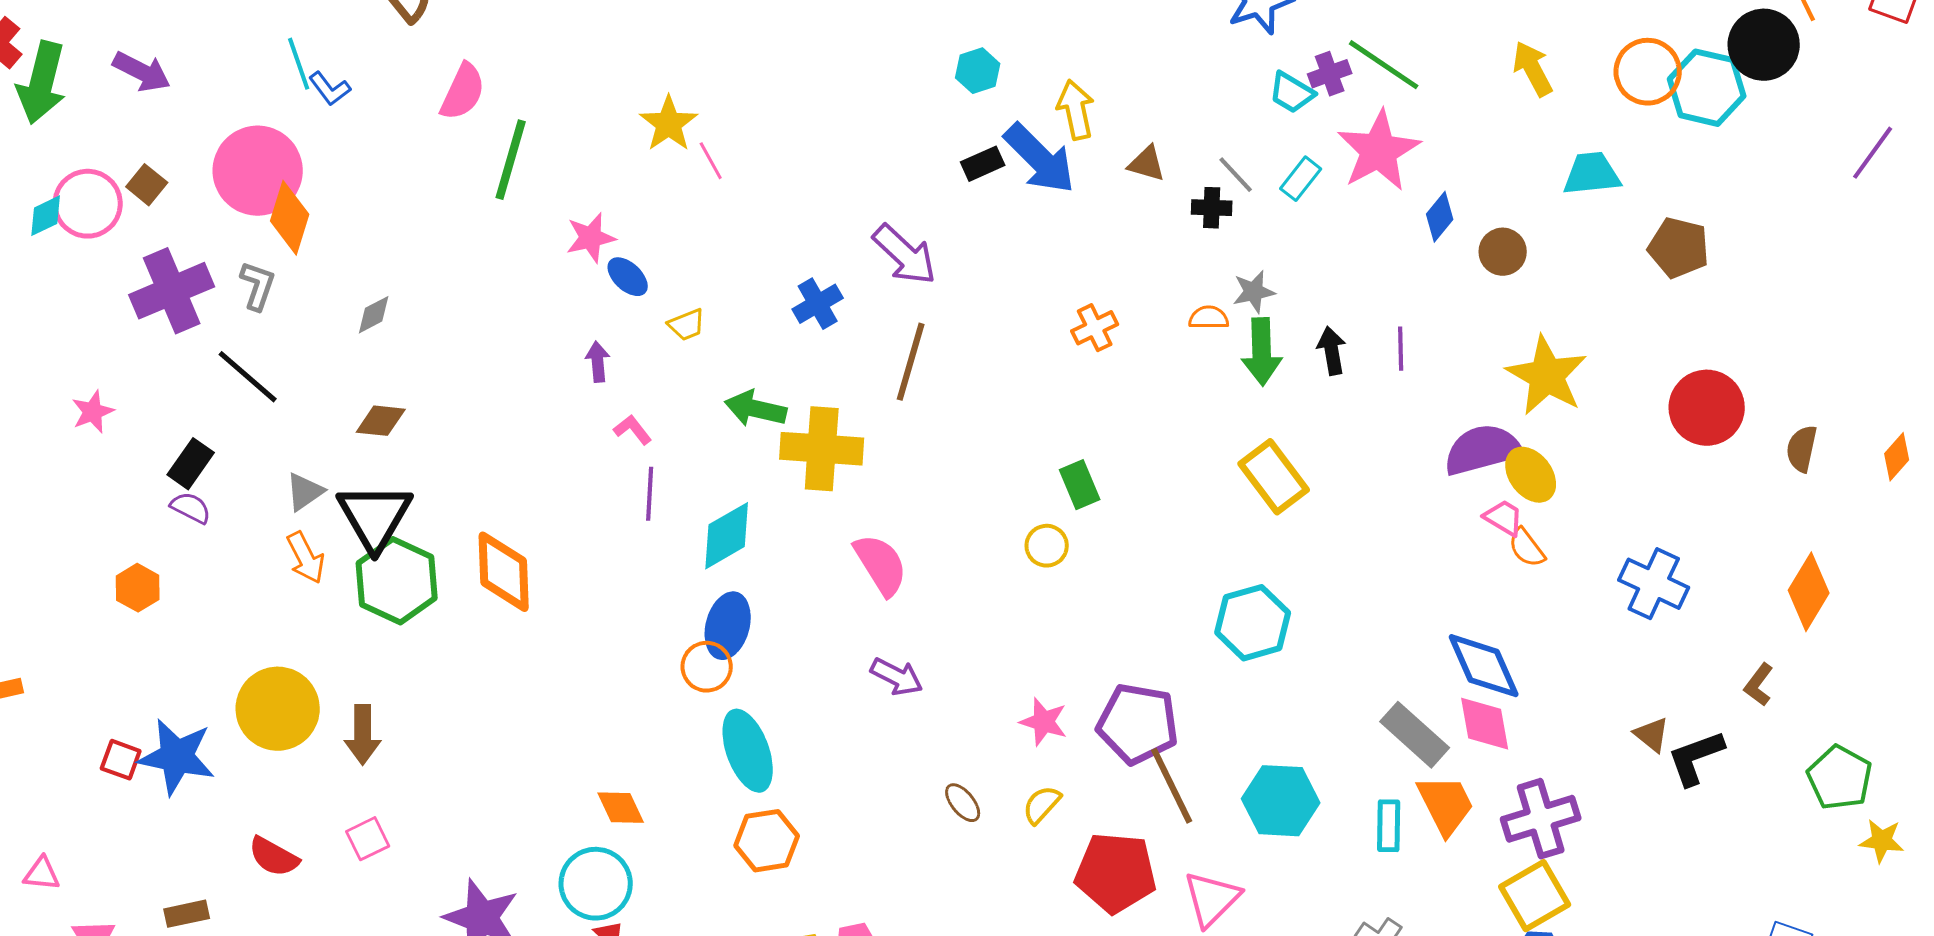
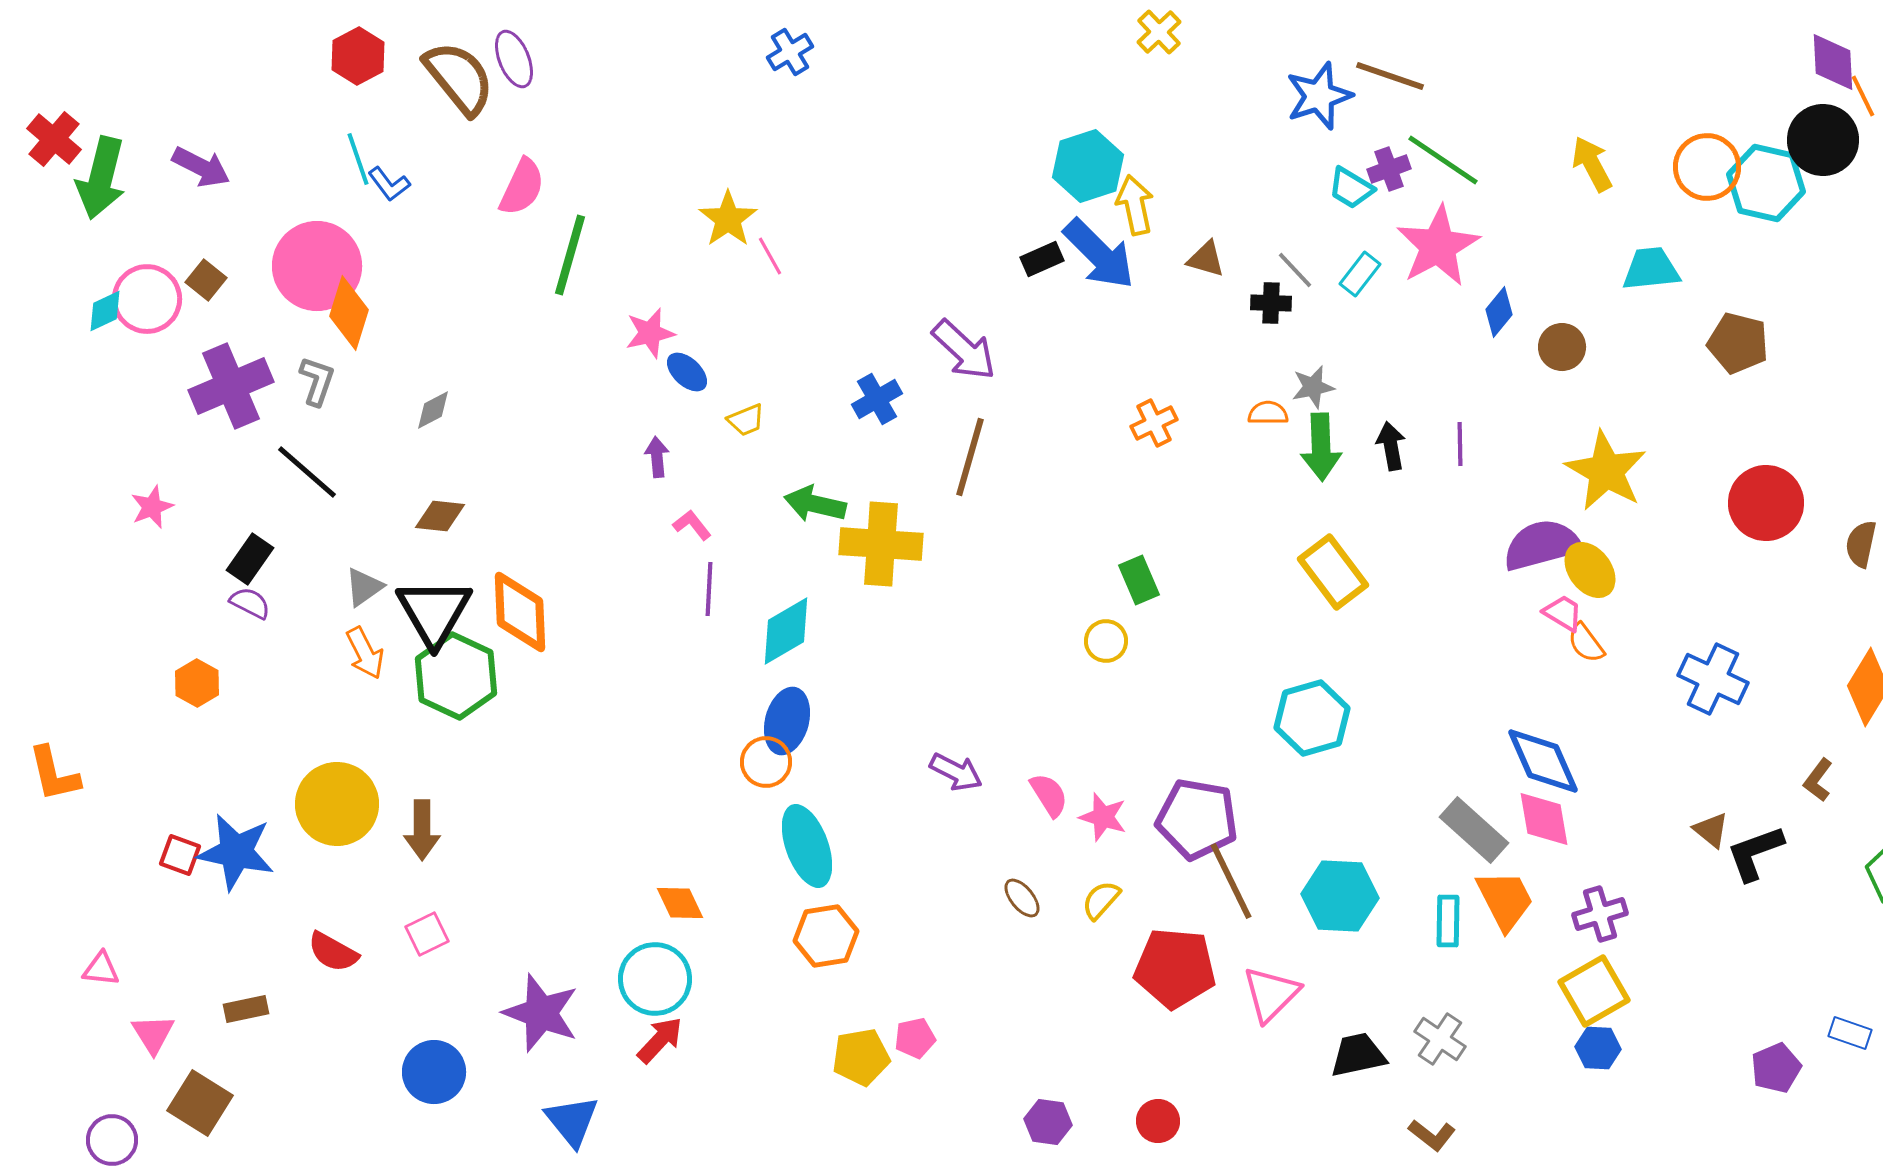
cyan hexagon: (978, 71) -> (1088, 166), moved, size x1.6
pink semicircle: (881, 565) -> (1049, 795), moved, size x0.7
orange diamond: (504, 572) -> (520, 612), moved
purple cross: (1541, 819) -> (1600, 914), size x0.7

